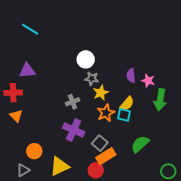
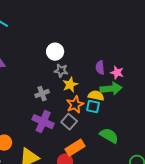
green arrow: (160, 100) -> (111, 89), moved, turned -105
yellow semicircle: (127, 104) -> (96, 96), turned -119
gray square: (100, 143) -> (69, 122), moved
green semicircle: (140, 144) -> (109, 136), turned 72

